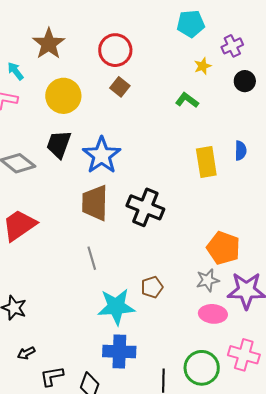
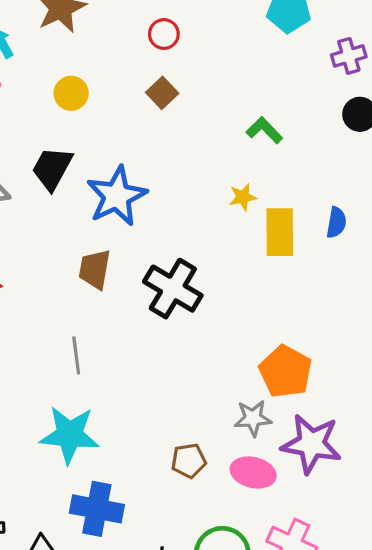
red circle: (115, 50) -> (164, 34), size x0.6
yellow star: (203, 66) -> (243, 197), moved
yellow circle: (63, 96) -> (71, 93), size x0.6
brown trapezoid: (95, 203) -> (95, 269), size x0.7
brown pentagon: (152, 287) -> (189, 461), moved
cyan star: (116, 307) -> (70, 435), moved

